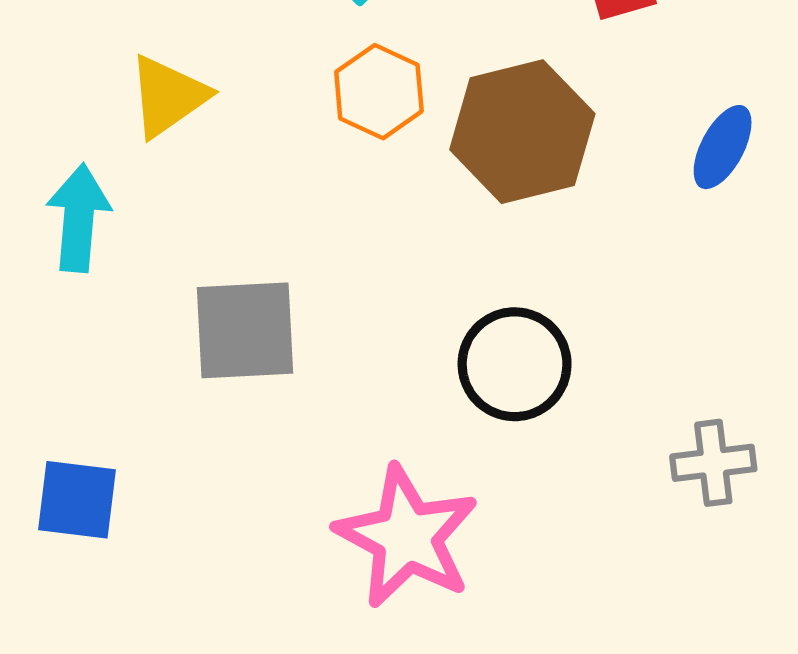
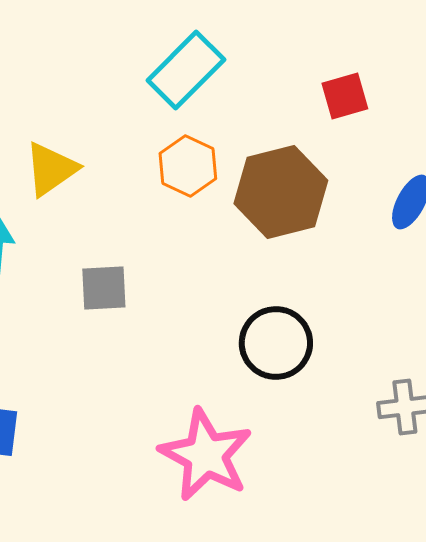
gray square: (245, 330) -> (104, 288), moved, size x0.7

